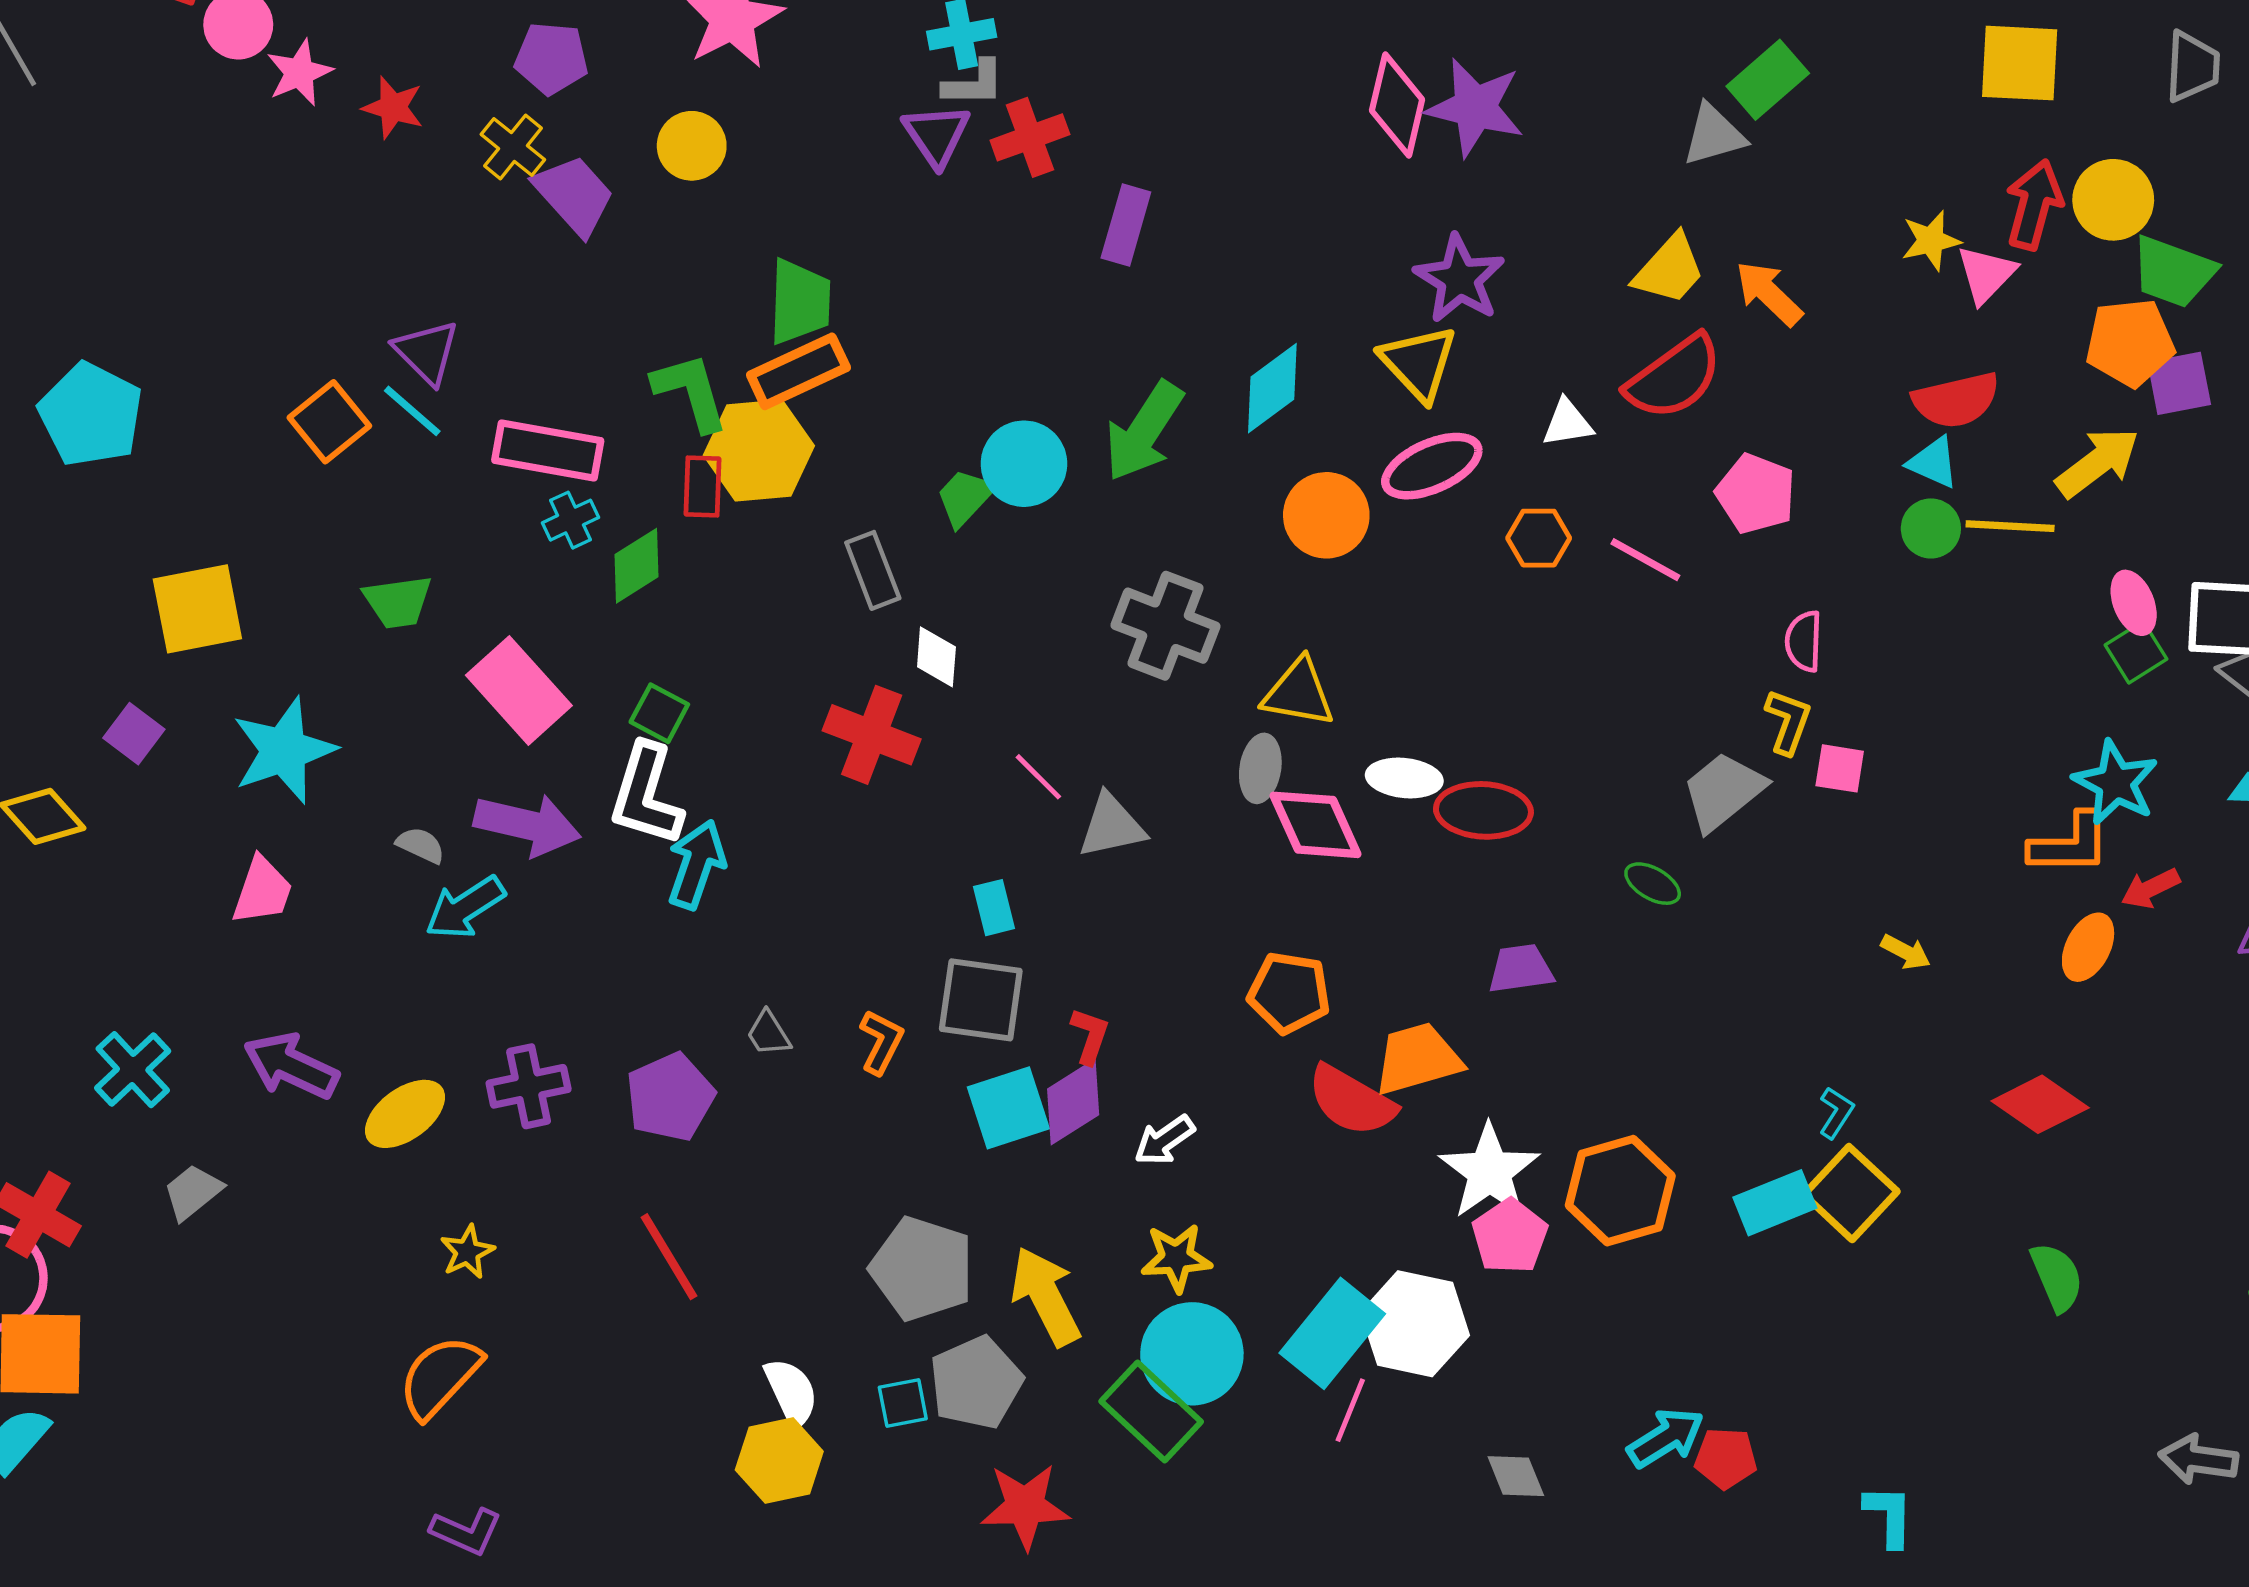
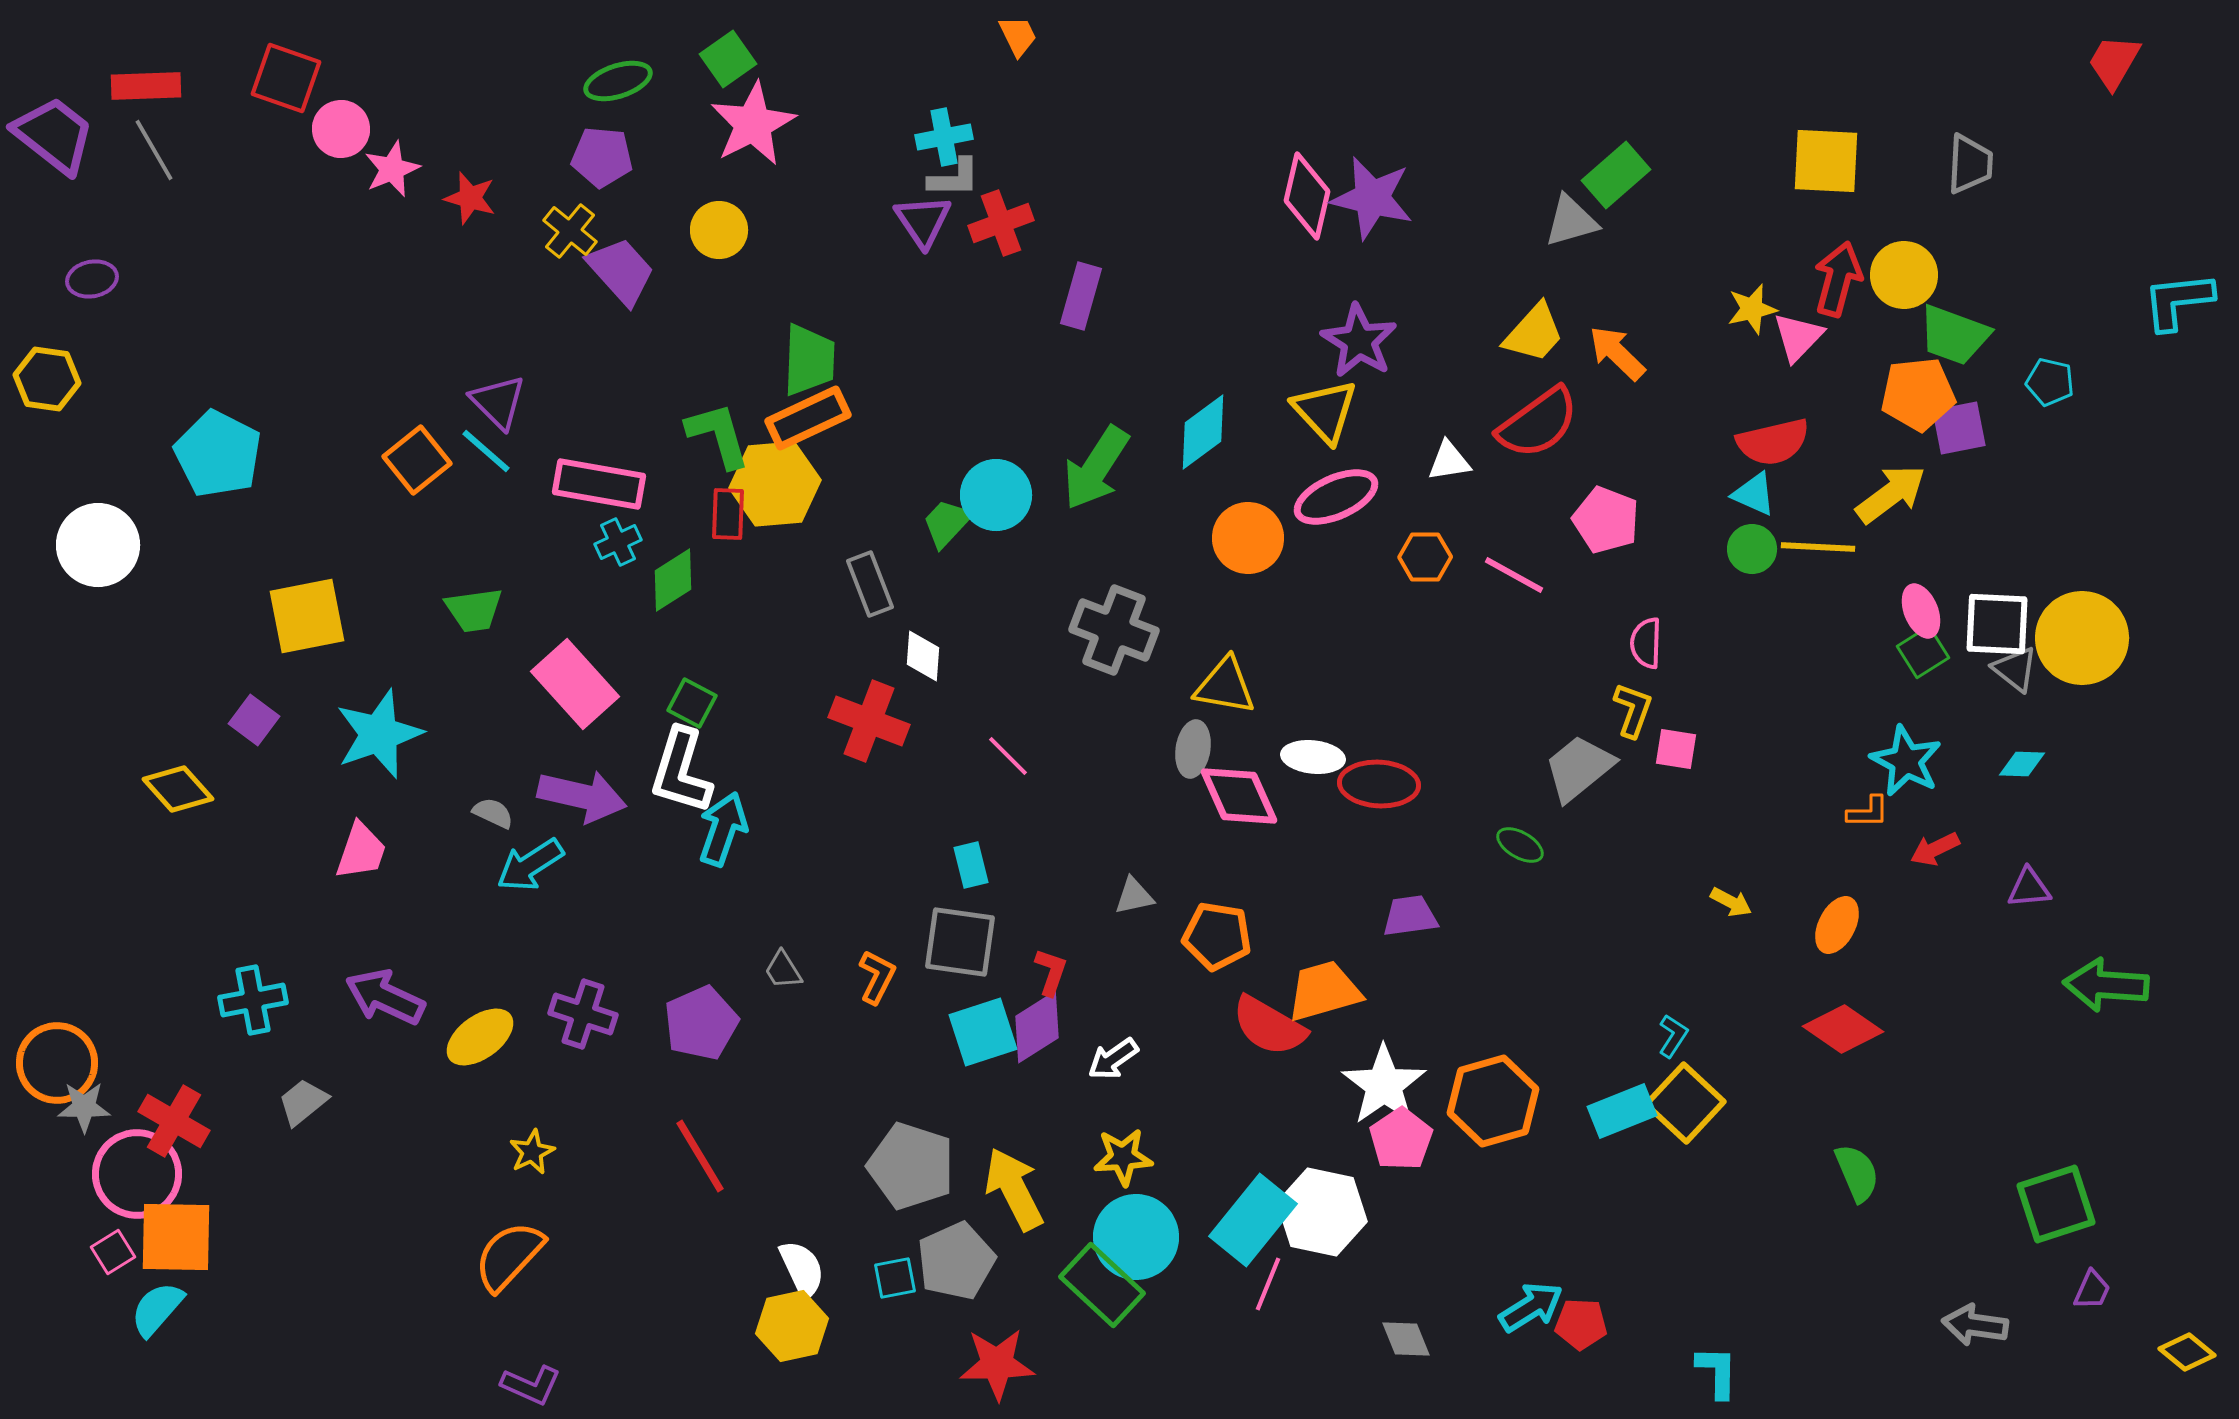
gray triangle: (1112, 826) -> (1134, 896), moved, size x0.7
orange L-shape: (2070, 844) -> (1868, 812), size x0.6
orange ellipse: (2088, 947) -> (1837, 925), moved
cyan cross: (133, 1070) -> (253, 1000), turned 32
purple cross: (529, 1086) -> (583, 1014), turned 30

